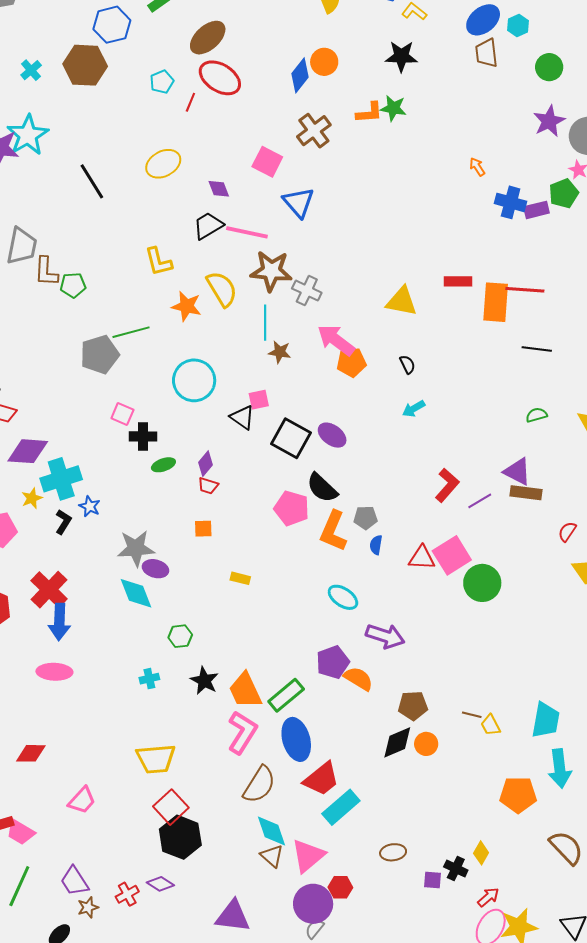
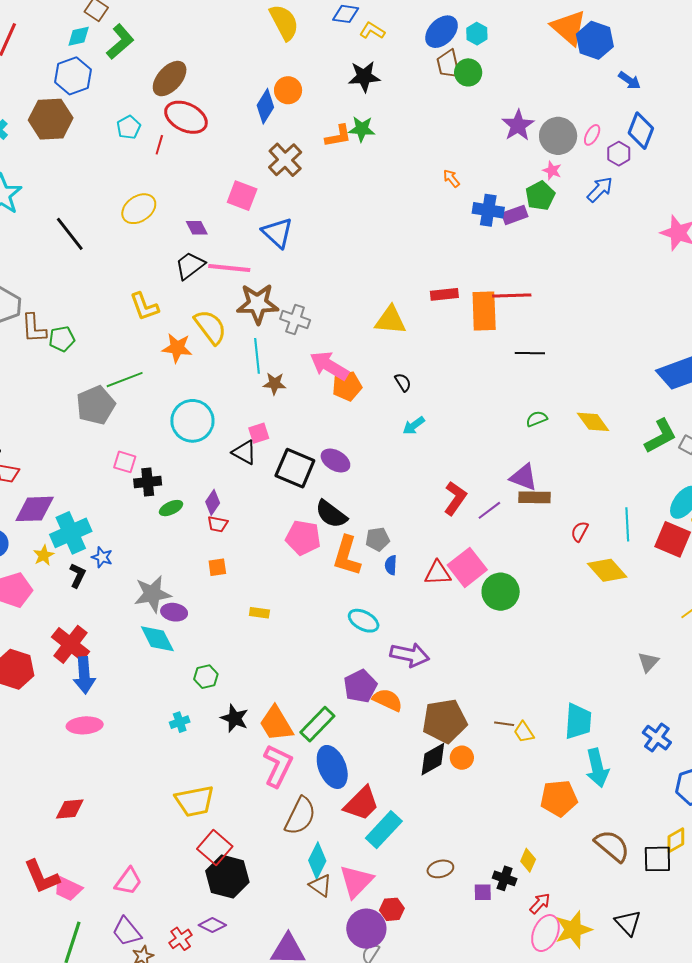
green circle: (549, 67) -> (468, 72), moved
brown pentagon: (413, 706) -> (445, 721), size x1.5
pink trapezoid: (82, 800) -> (128, 881), moved
cyan diamond: (271, 831) -> (317, 861), turned 51

